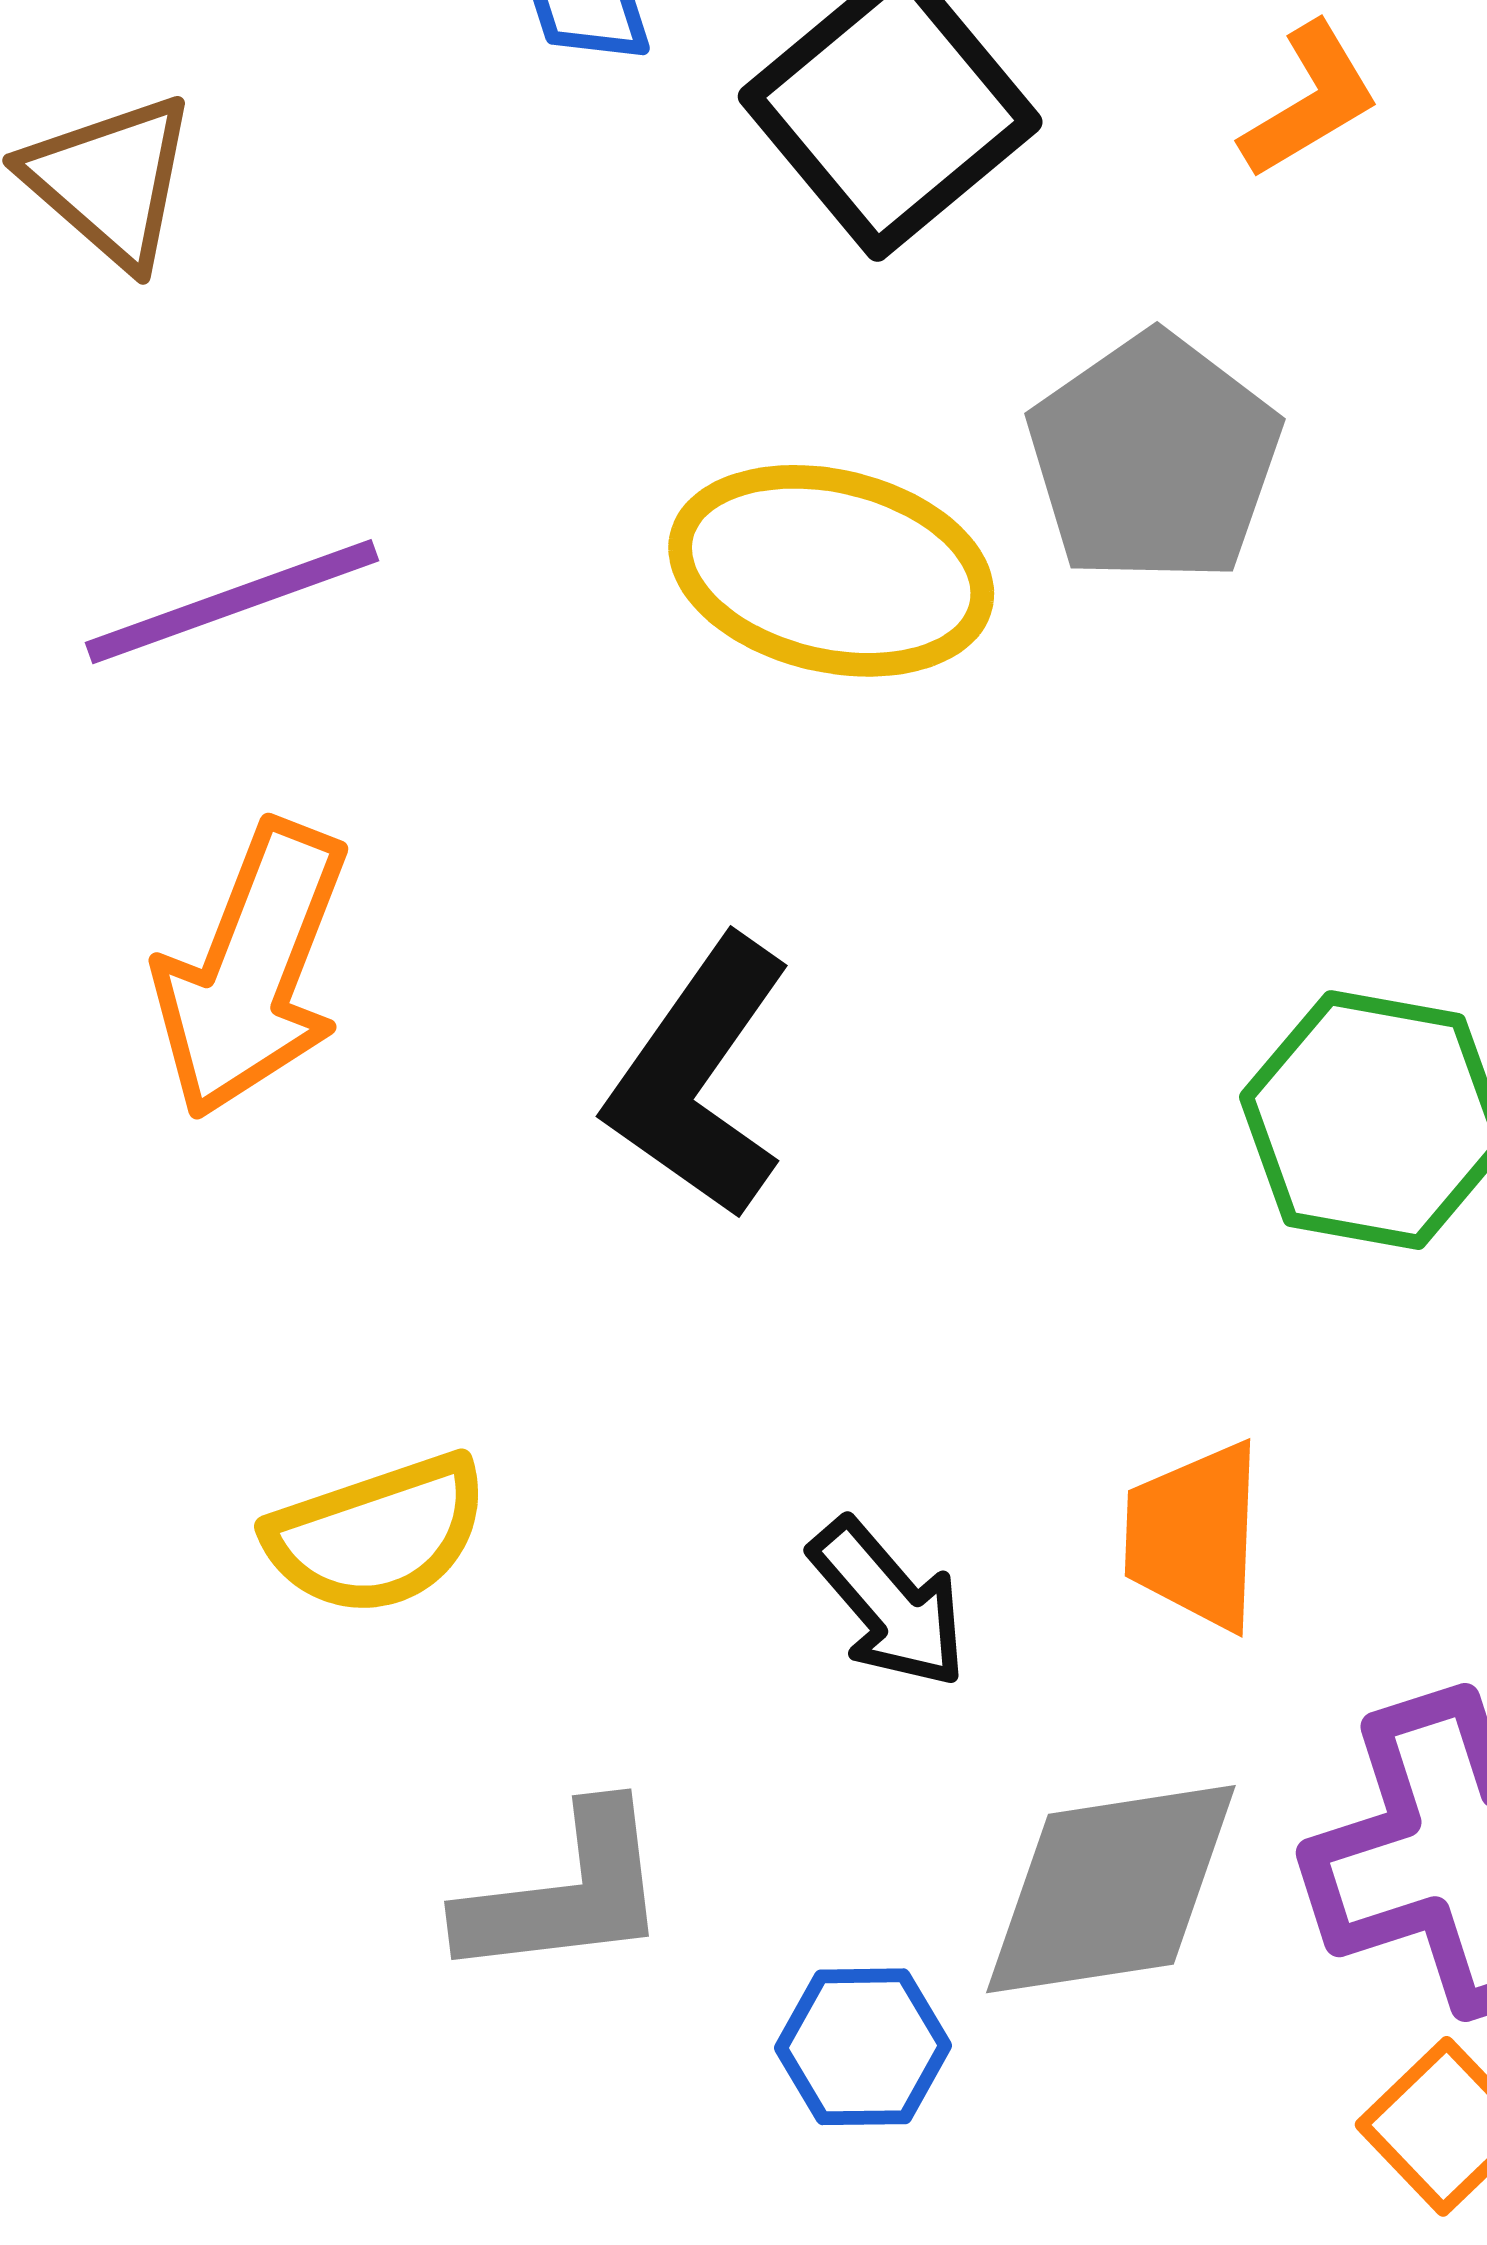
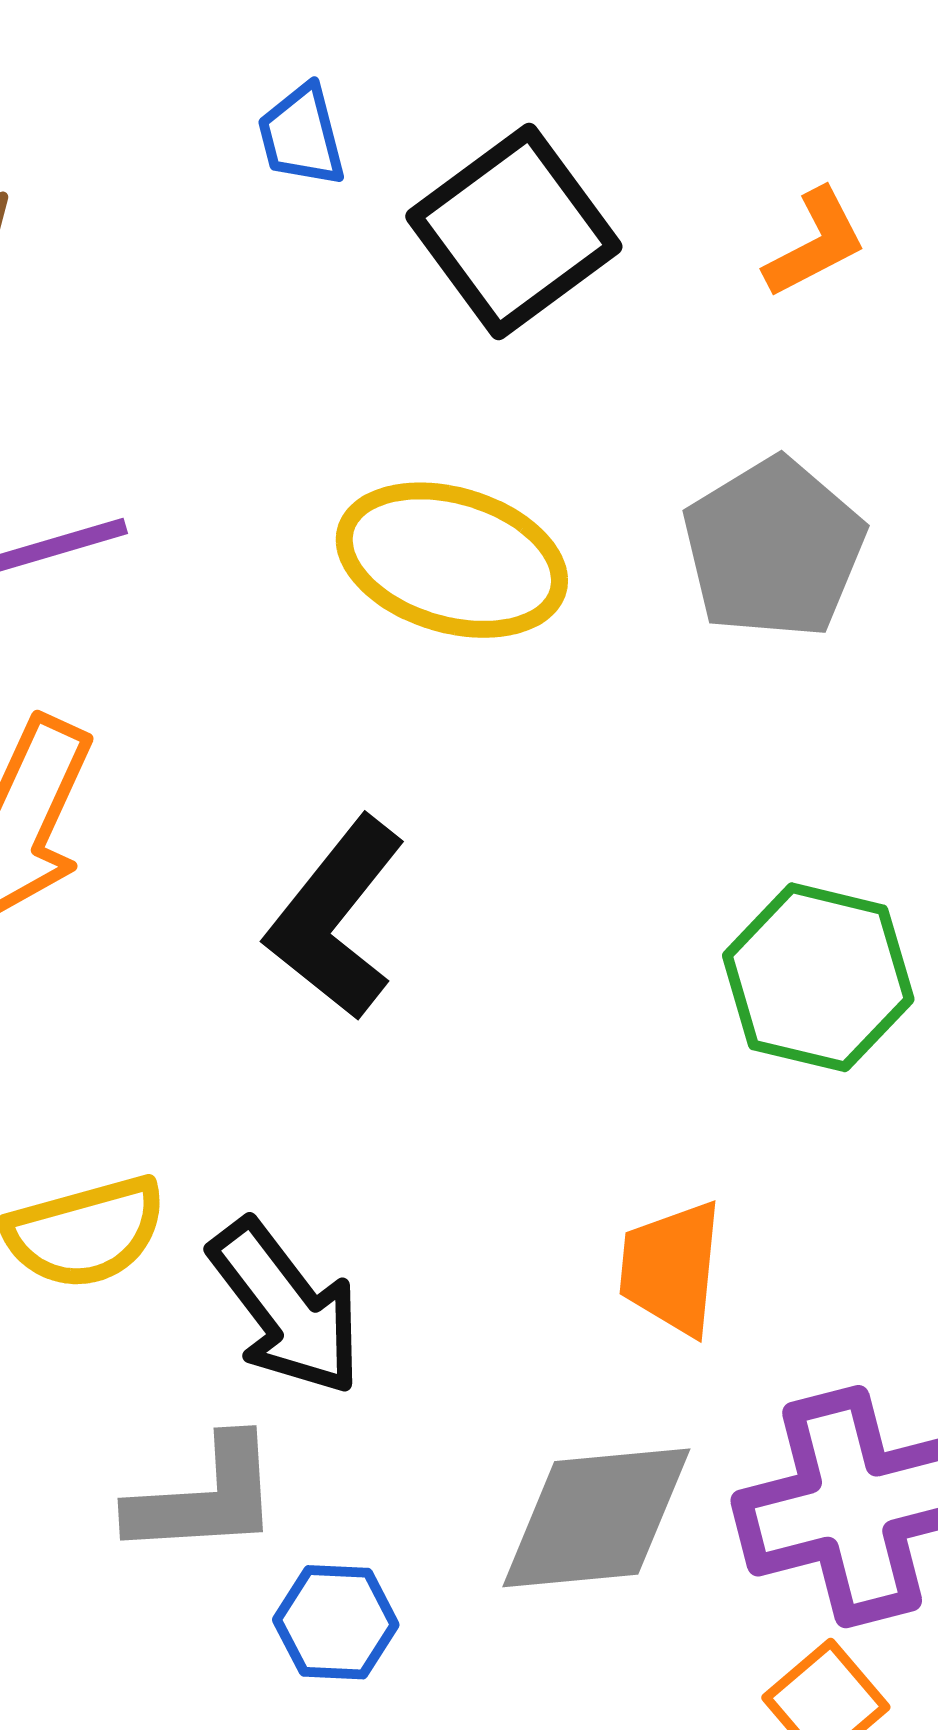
gray pentagon: (1154, 459) -> (774, 548), moved
black arrow: (889, 1603) -> (286, 1307), moved, size x1.4
blue hexagon: (863, 2047) -> (336, 1622), moved

